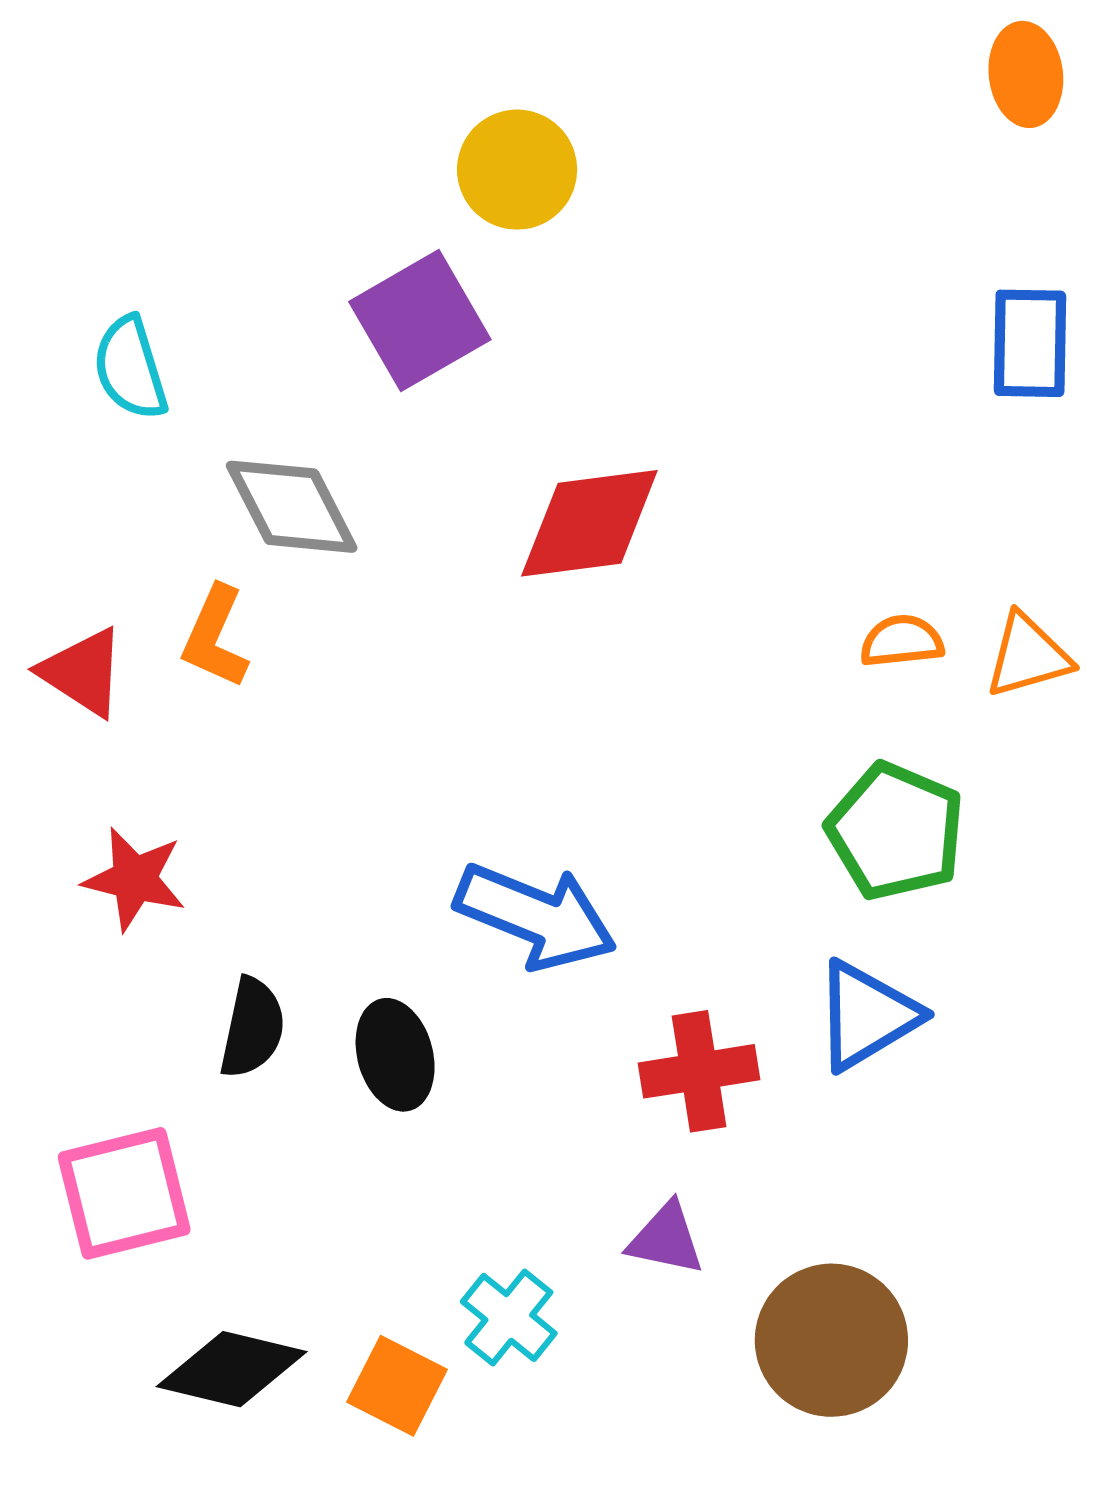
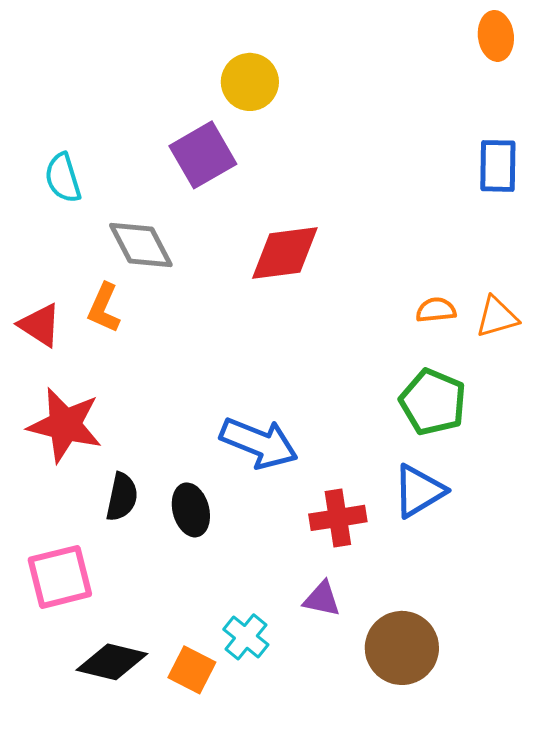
red star: (134, 879) -> (65, 425), size x1.5

